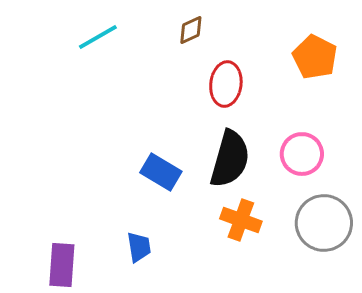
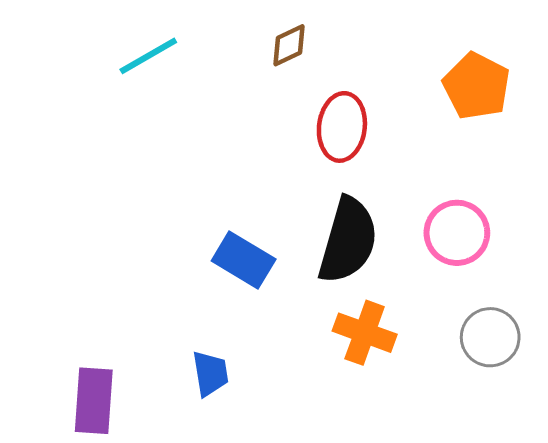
gray circle: (324, 223) -> (490, 337), size x0.7

